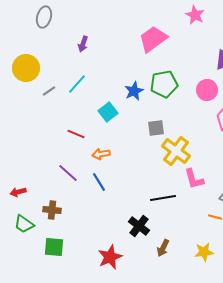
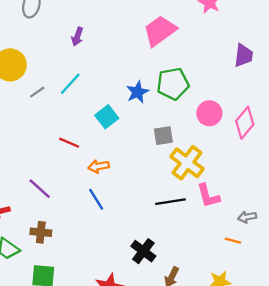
pink circle: (207, 90) -> (209, 113), moved
purple line: (68, 173) -> (40, 189), moved
black line: (163, 198) -> (170, 202), moved

